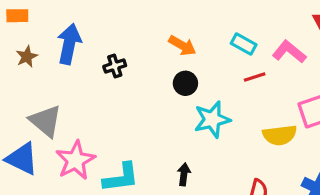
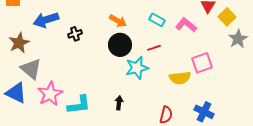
blue arrow: (69, 44) -> (46, 20), turned -120
brown star: (27, 57) -> (19, 43), moved, size x1.5
red line: (255, 77) -> (154, 48), moved
black circle: (185, 83) -> (120, 45), size x1.5

